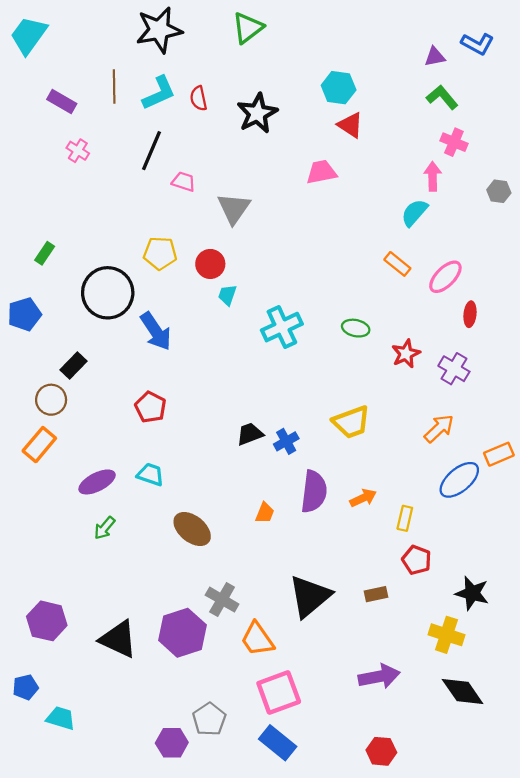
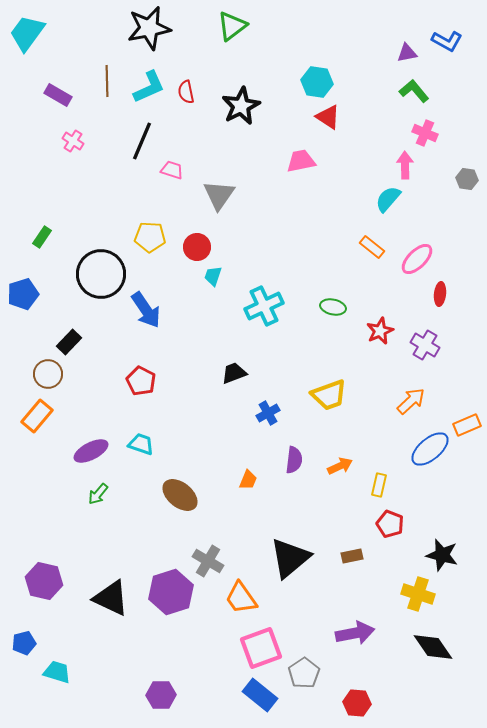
black trapezoid: (250, 434) -> (234, 373), moved
purple semicircle: (314, 492) -> (294, 460), size x0.7
gray pentagon: (209, 719) -> (304, 673), moved

